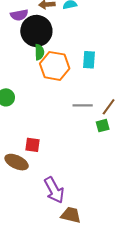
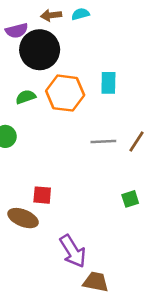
green semicircle: (39, 52) -> (26, 97), moved, turned -105
green square: (103, 126) -> (130, 199), moved

